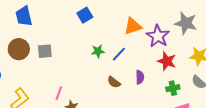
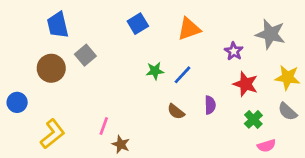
orange triangle: (133, 26) -> (189, 29), moved
purple star: (158, 36) -> (234, 51), size x0.6
gray square: (45, 51) -> (85, 55), moved, turned -35
green cross: (173, 88) -> (253, 119), turned -32

